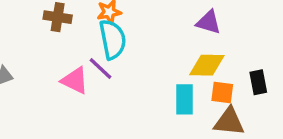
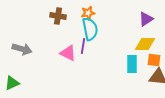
purple triangle: (209, 22) -> (146, 19), turned -49
purple line: (101, 69) -> (83, 46), turned 56

